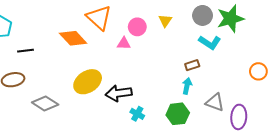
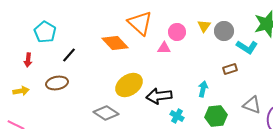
gray circle: (203, 15) -> (224, 31), moved
black line: (25, 51) -> (69, 55), turned -42
cyan arrow: (187, 86) -> (203, 89), moved
gray diamond: (45, 103) -> (106, 113), moved

